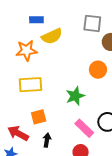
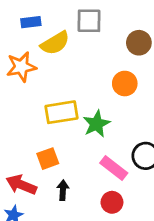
gray square: (92, 23) -> (89, 21), moved
yellow rectangle: (31, 85) -> (61, 112), moved

